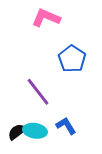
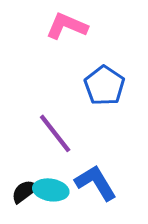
blue L-shape: (66, 126) -> (96, 183), size x1.4

